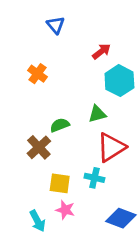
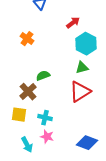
green triangle: (97, 114) -> (82, 68), moved
cyan cross: (94, 178) -> (45, 118), moved
yellow square: (60, 183) -> (19, 115), moved

